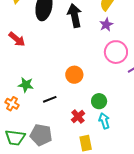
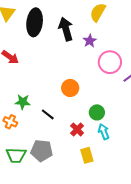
purple star: (106, 25) -> (90, 41), moved
black line: (50, 99) -> (48, 114), turned 64

